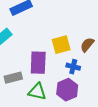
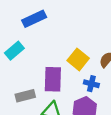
yellow square: (61, 45) -> (78, 59), turned -36

